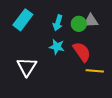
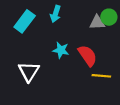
cyan arrow: (58, 23) -> (56, 14), moved
green circle: (79, 24) -> (109, 17), moved

